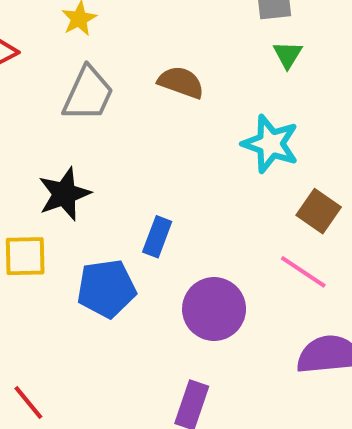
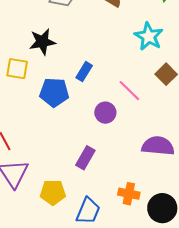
pink line: (303, 272) -> (129, 91), moved
purple circle: (214, 309) -> (105, 113), size x0.7

